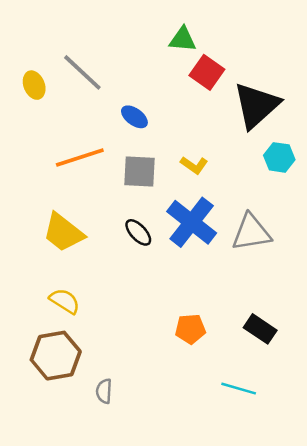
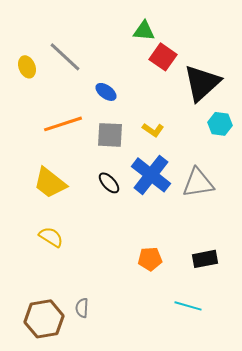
black rectangle: (260, 329) -> (205, 259), turned -45
brown hexagon: (56, 356) -> (44, 319), moved

